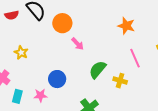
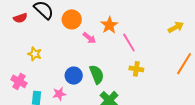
orange star: (126, 26) -> (109, 25), moved, turned 30
pink line: (135, 58) -> (129, 42), moved
green semicircle: (98, 70) -> (97, 74), moved, turned 126

